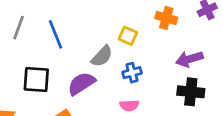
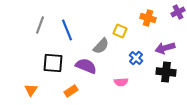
blue cross: (132, 73) -> (136, 58), moved, turned -32
purple semicircle: (81, 84) -> (86, 66), turned 55

